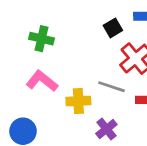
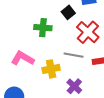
green cross: (42, 39) -> (43, 28), moved

